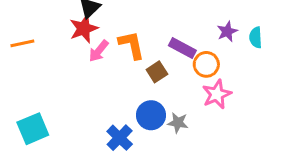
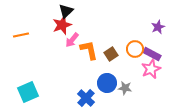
orange L-shape: (132, 45) -> (89, 50), moved
purple rectangle: (182, 48) -> (152, 54), moved
orange circle: (206, 64) -> (135, 49), moved

